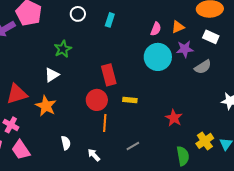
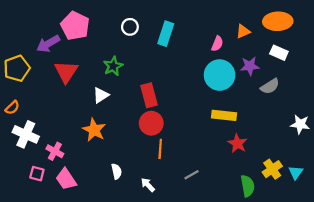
cyan rectangle: (110, 20) -> (166, 34), size x1.5
orange triangle: (178, 27) -> (243, 31), moved
red rectangle: (109, 75) -> (149, 95), moved
red triangle: (17, 94) -> (66, 72), moved, turned -40
yellow rectangle: (130, 100) -> (224, 115), moved, size x1.5

